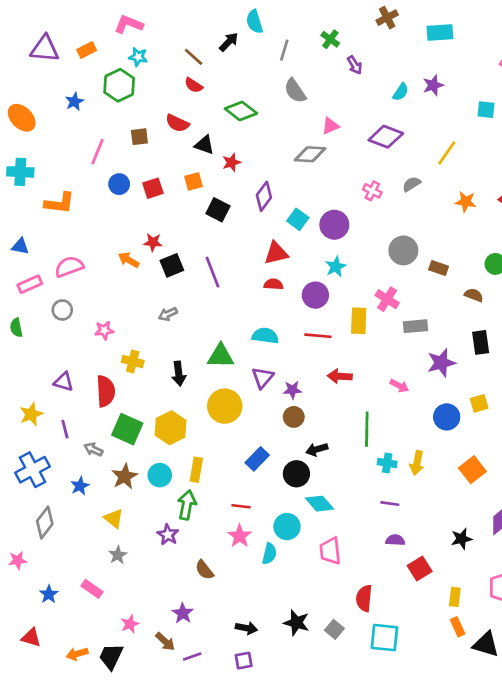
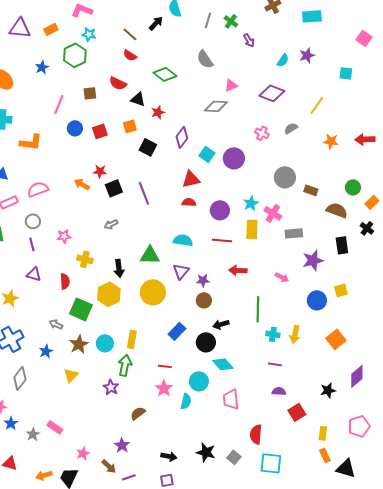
gray line: (284, 50) -> (208, 20), moved
cyan star: (336, 267) -> (251, 203), moved
brown semicircle: (474, 295) -> (337, 210), size x1.5
red semicircle: (106, 391) -> (65, 281), size x0.7
yellow hexagon: (171, 428) -> (109, 294), moved
purple line: (65, 429) -> (32, 244), moved
yellow triangle: (114, 518) -> (71, 375), turned 35
gray star: (118, 555) -> (33, 434), moved
brown semicircle: (204, 570) -> (138, 413), turned 91
blue star: (49, 594) -> (11, 423), moved

